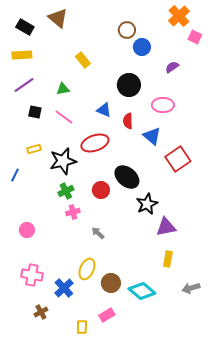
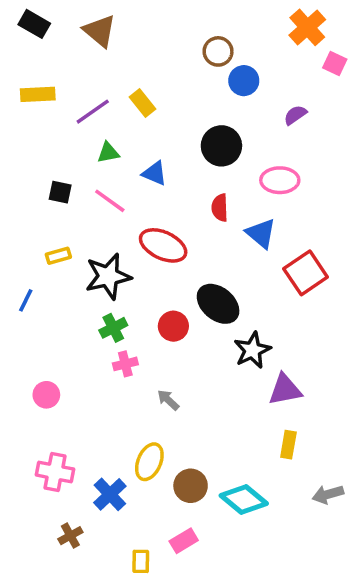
black rectangle: (25, 27) -> (34, 24), moved
purple line: (24, 85) -> (93, 112), moved
blue triangle: (104, 110) -> (155, 173), moved
red ellipse: (95, 143) -> (163, 245), turned 44

